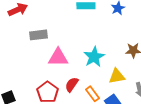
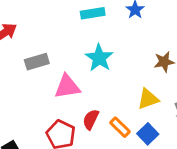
cyan star: (94, 57) -> (99, 58), moved

